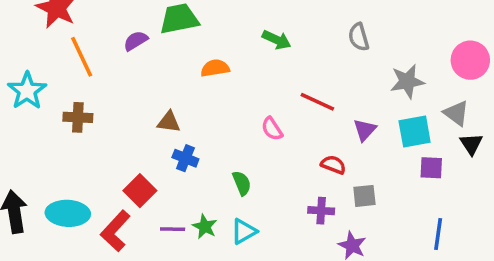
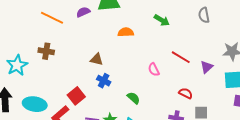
gray semicircle: (359, 37) -> (204, 15), moved
orange line: (82, 57) -> (52, 18), turned -45
cyan star: (27, 91) -> (17, 65), moved
purple triangle: (365, 130) -> (207, 67), moved
green semicircle: (242, 183) -> (134, 98), turned -32

